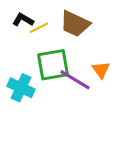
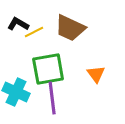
purple line: (75, 80) -> (52, 98), moved, turned 52

